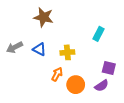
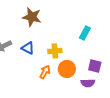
orange circle: (76, 85) -> (67, 69), moved
purple semicircle: (102, 86) -> (88, 83), turned 32

